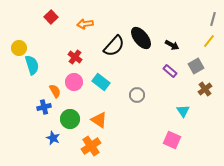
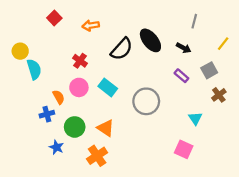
gray line: (213, 19) -> (194, 21), moved
gray circle: (137, 95) -> (146, 101), size x1.6

